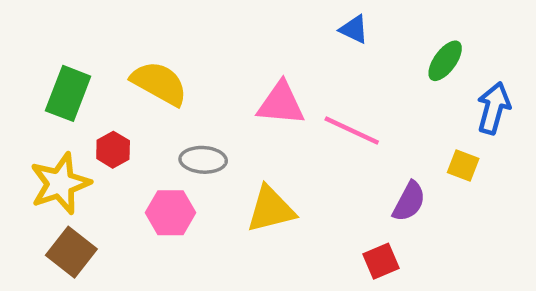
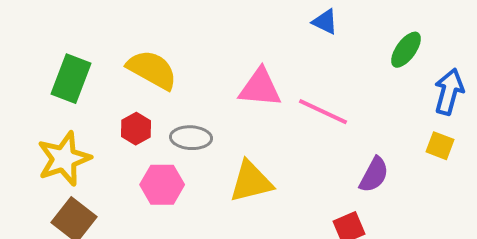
red hexagon: (113, 150) -> (136, 129), moved
yellow square: (463, 165) -> (440, 146), moved

